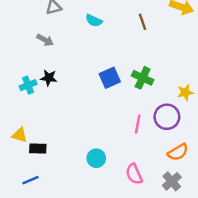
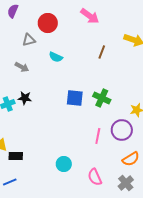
cyan semicircle: (94, 21) -> (56, 57), moved
brown line: (143, 22) -> (102, 52), turned 40
blue square: (110, 78) -> (75, 98), turned 30

